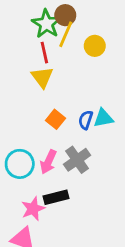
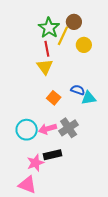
brown circle: (65, 15) -> (74, 22), moved
blue semicircle: (86, 120) -> (78, 90), moved, turned 88
pink arrow: (48, 162) -> (48, 129), turned 48

